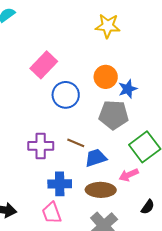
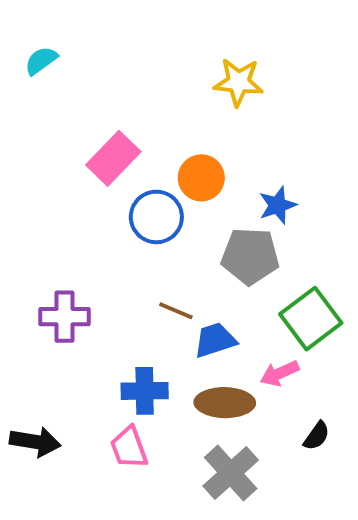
orange circle: (106, 77) -> (201, 178), moved
purple cross: (41, 146) -> (64, 317), moved

